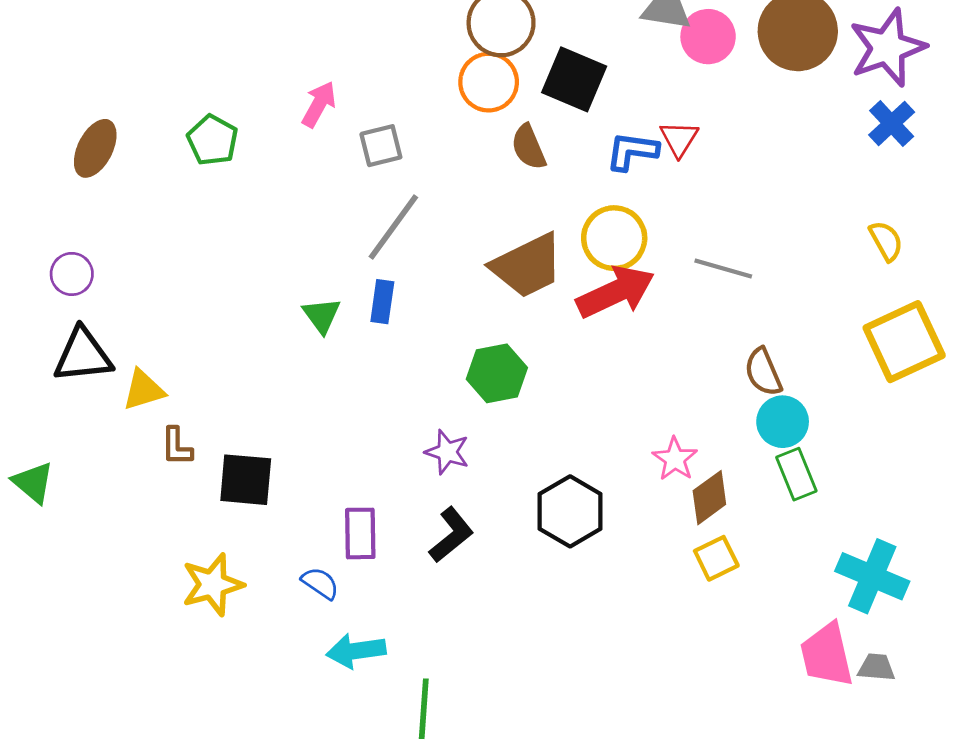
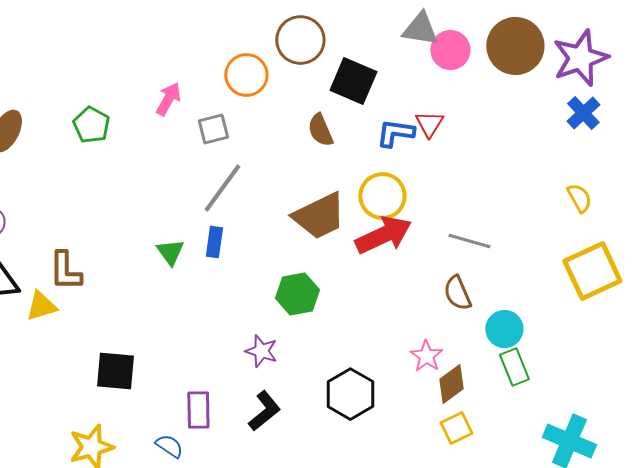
orange circle: (489, 82) -> (246, 75), moved
gray line: (723, 268) -> (469, 241), moved
brown semicircle: (763, 372) -> (457, 293), moved
brown L-shape: (177, 447) -> (65, 271), moved, size x1.4

